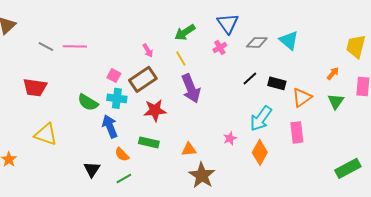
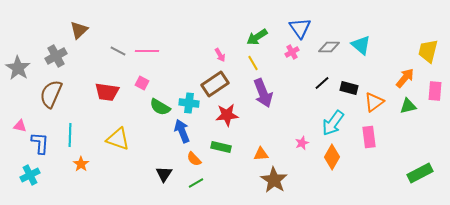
orange arrow: (333, 73) -> (405, 78), size x1.5
pink square: (114, 75) -> (142, 83), moved
green triangle: (336, 101) -> (408, 106), turned 42

